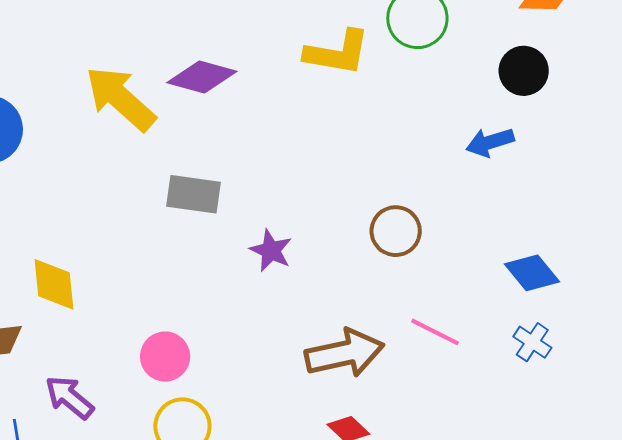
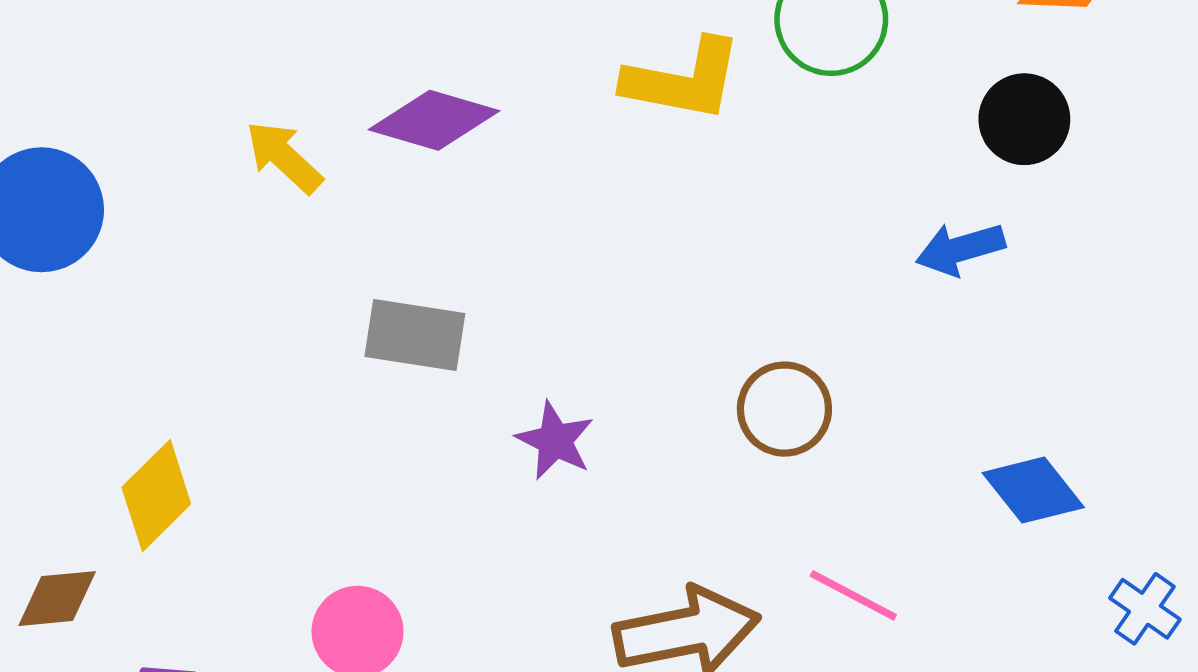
yellow arrow: (121, 98) -> (284, 157), size x0.6
yellow diamond: (54, 284) -> (156, 496), turned 50
blue cross: (532, 342) -> (1145, 609), moved

